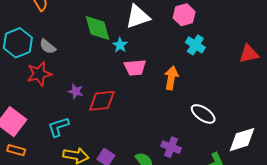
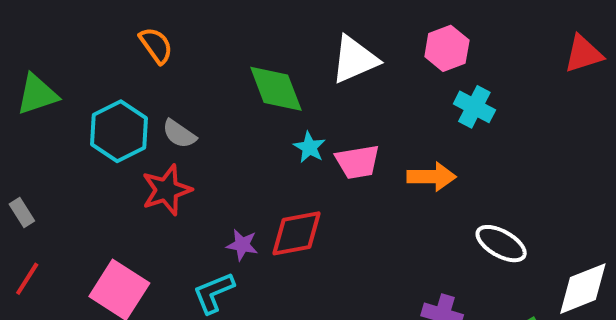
cyan star: (120, 45) -> (309, 147), moved
red triangle: (249, 54) -> (583, 54), moved
orange arrow: (171, 78) -> (432, 177), turned 85
purple star: (76, 91) -> (242, 245), moved

